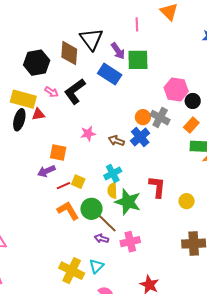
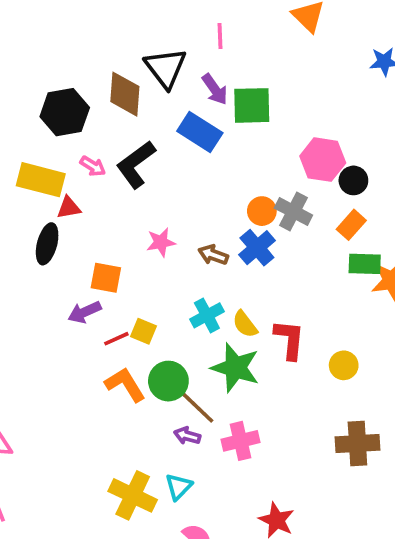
pink line: (137, 24) -> (220, 36), moved
black ellipse: (19, 120) -> (47, 244), moved
yellow semicircle: (112, 191) -> (245, 324), moved, turned -35

